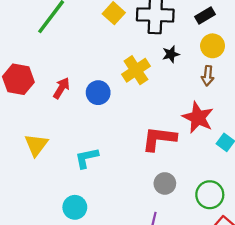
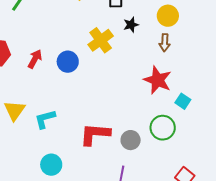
red L-shape: (159, 139) -> (95, 134), moved
cyan L-shape: (87, 158) -> (45, 119), moved
green circle: (210, 195) -> (163, 128), moved

